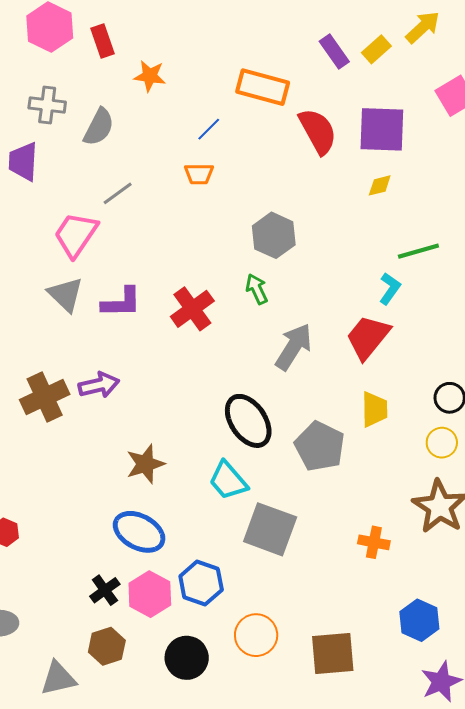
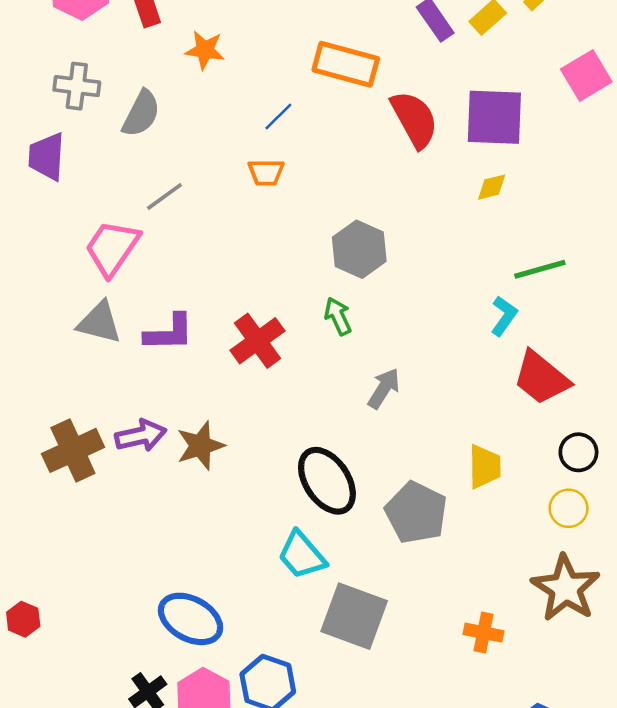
gray triangle: (66, 294) -> (99, 322), turned -30
red trapezoid: (368, 337) -> (541, 378), moved, turned -90
gray arrow: (294, 347) -> (384, 388), size x0.7
brown star: (145, 464) -> (200, 446), moved

